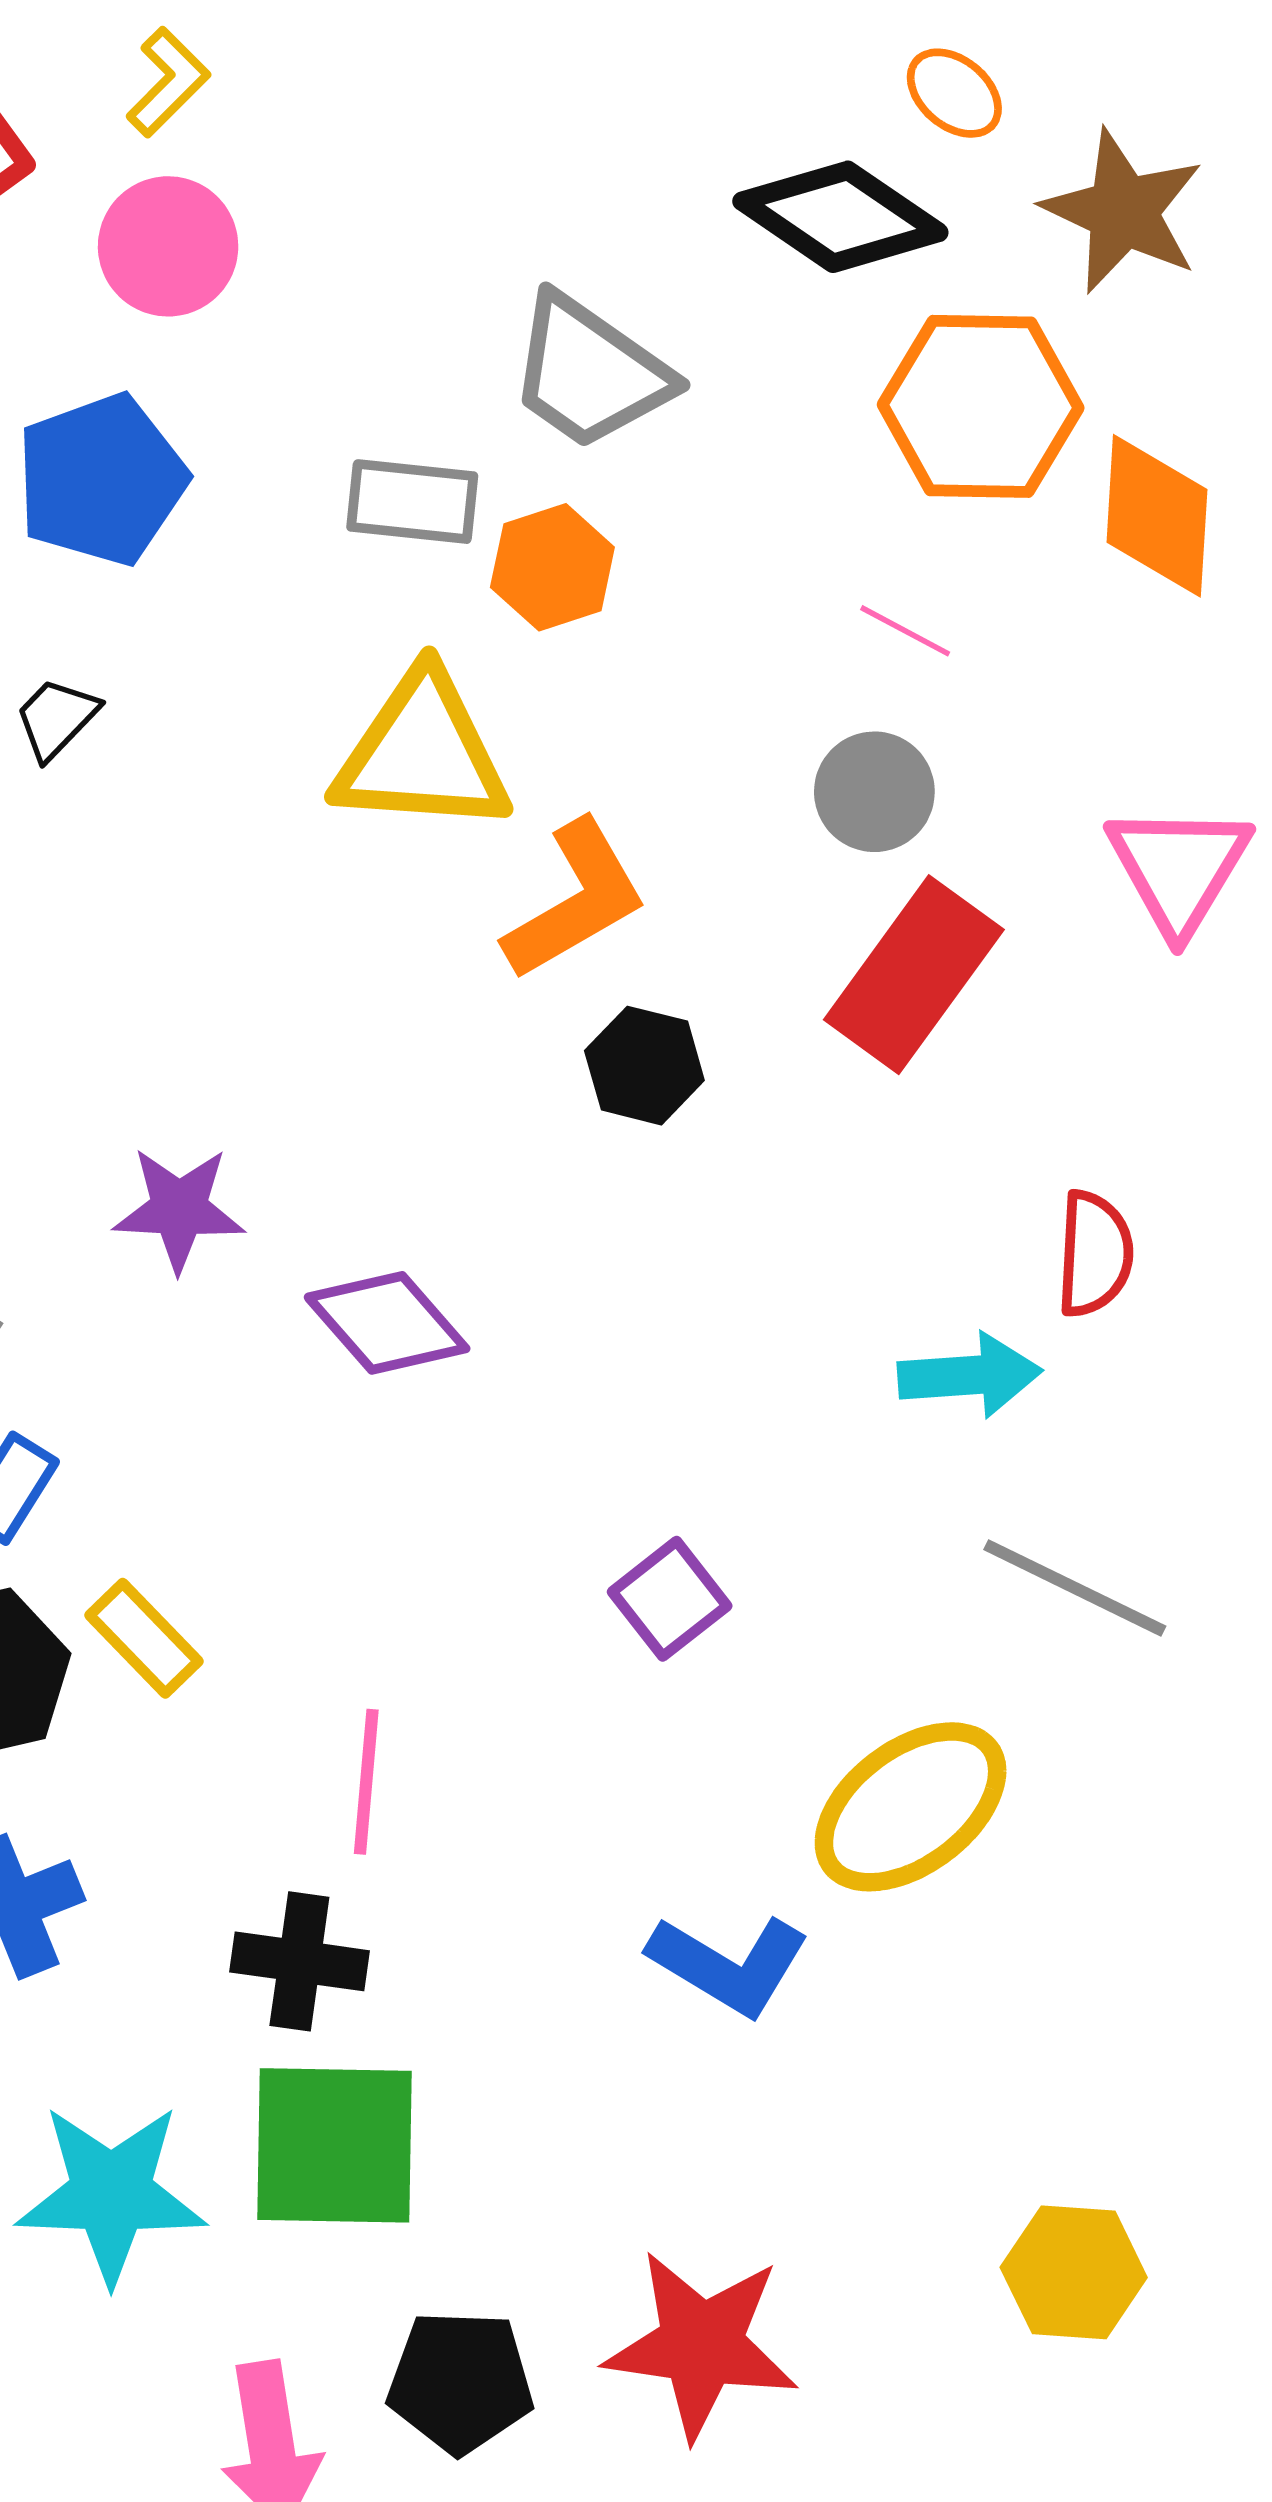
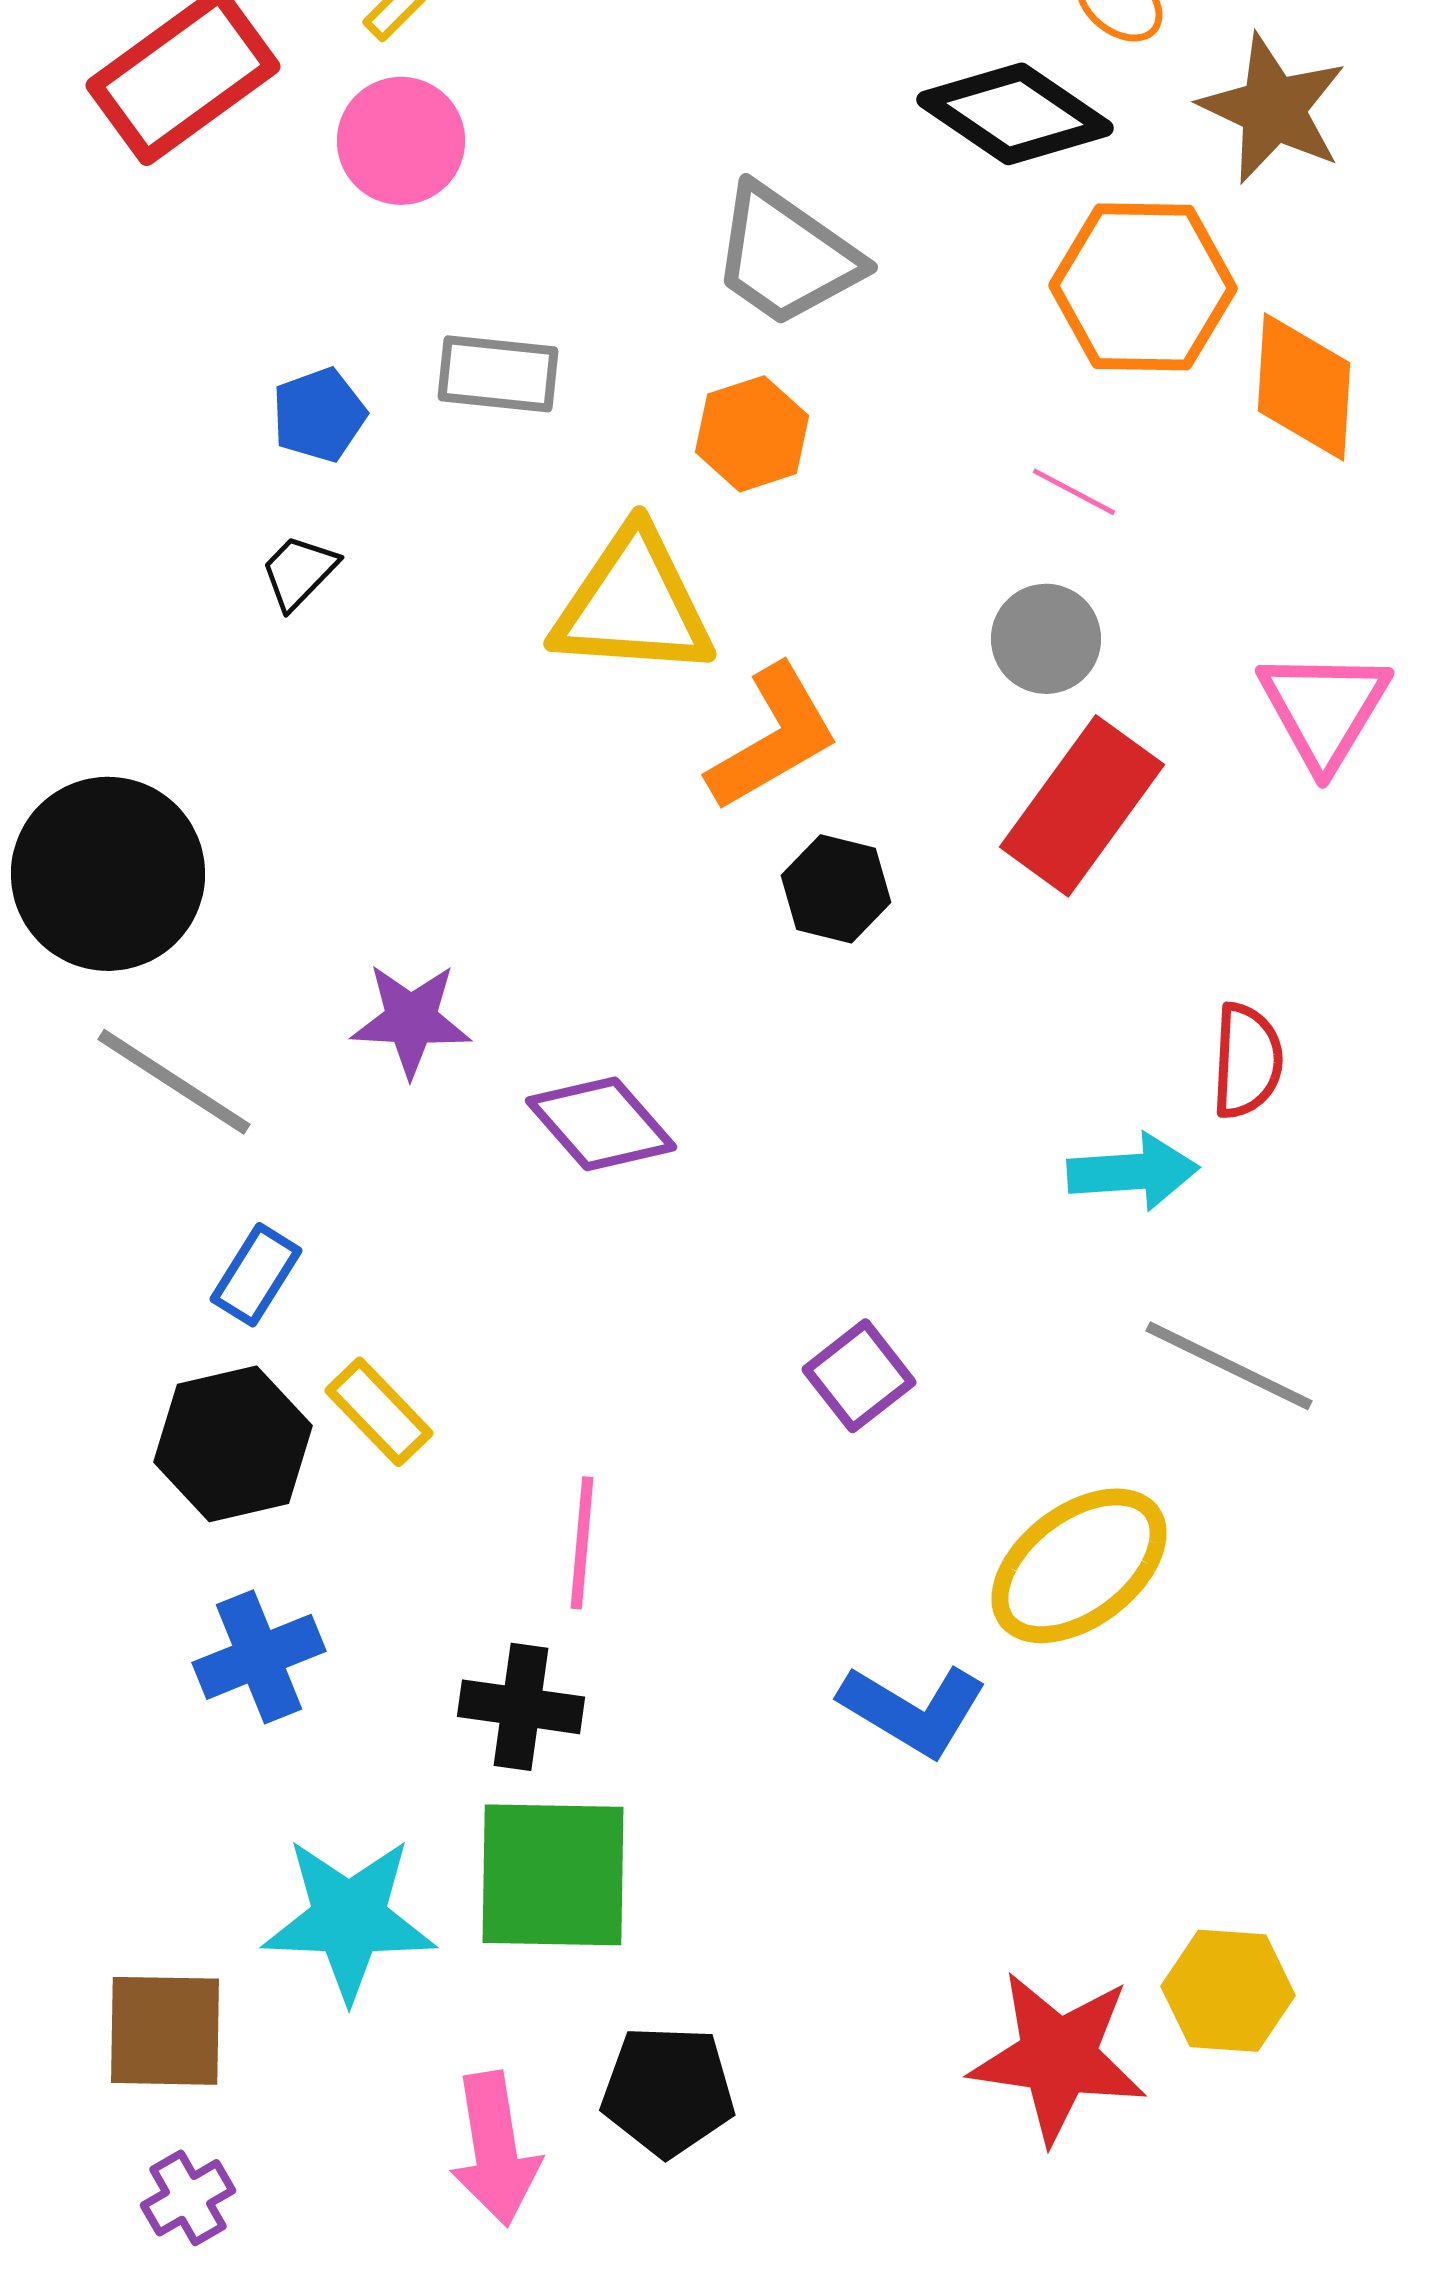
blue pentagon: (101, 480) -> (319, 415), moved, size x0.6
gray rectangle: (412, 502) -> (498, 374), moved
red star: (701, 2345) -> (1058, 2057), moved

